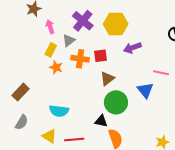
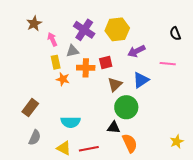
gray triangle: (69, 41) -> (72, 51), turned 32
yellow rectangle: (51, 50) -> (56, 62), turned -32
pink line: (161, 73) -> (168, 64), moved
blue triangle: (145, 90) -> (141, 80), moved, turned 42

